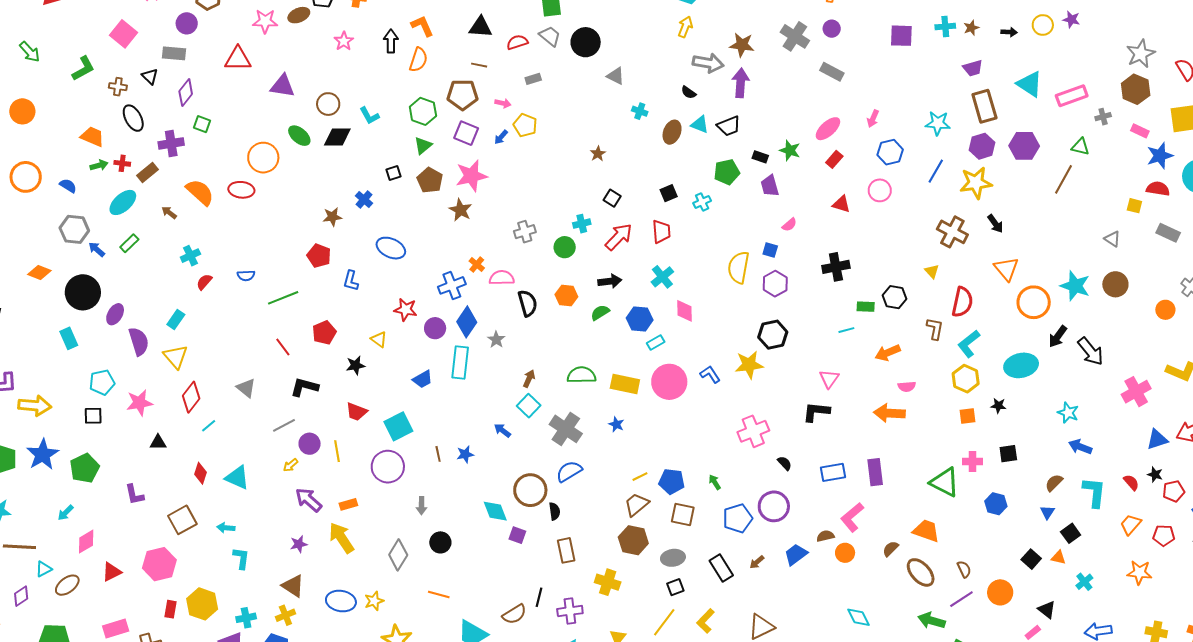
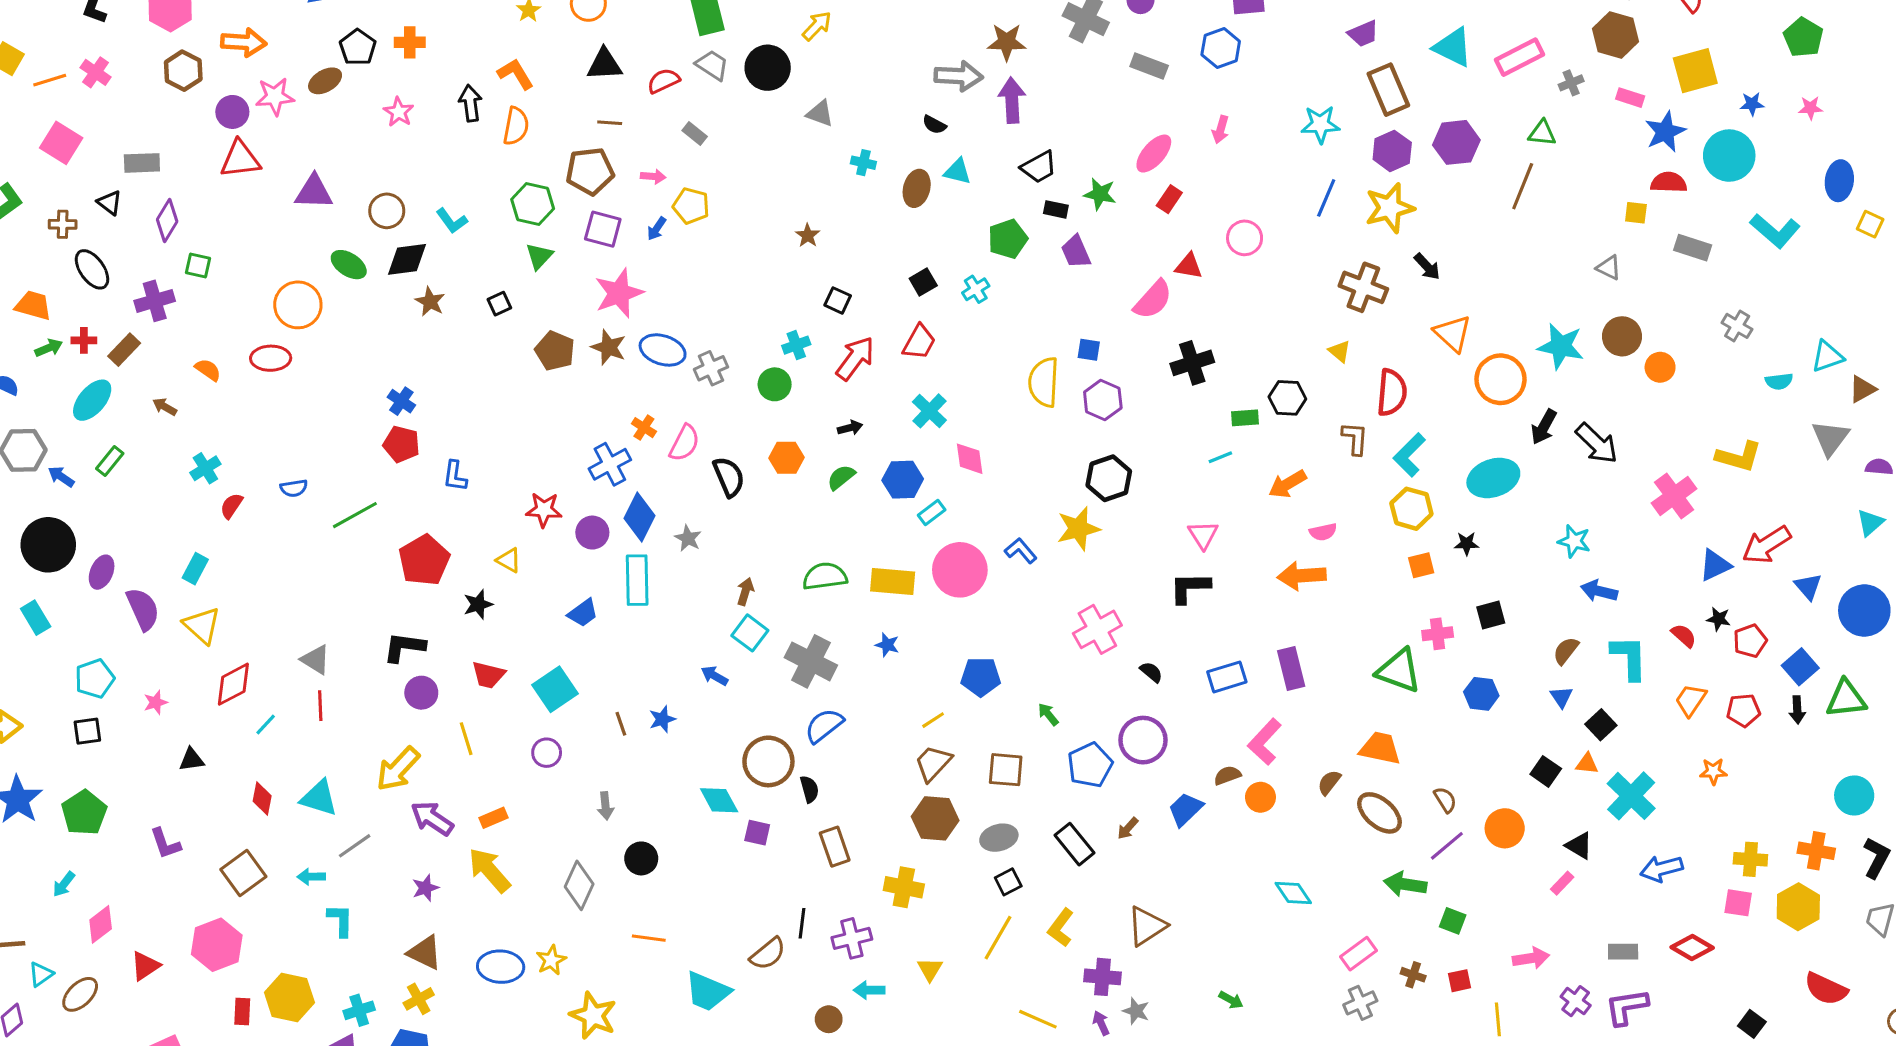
purple circle: (187, 23) -> (232, 112), moved
yellow arrow: (685, 27) -> (817, 26), moved, turned 30
gray rectangle: (533, 79) -> (695, 133), turned 63
black trapezoid: (729, 126) -> (1039, 167), moved
blue hexagon: (890, 152) -> (1221, 48), moved
brown pentagon: (430, 180) -> (555, 351), moved
orange semicircle: (200, 192) -> (208, 370), size x0.6
blue cross: (364, 200) -> (401, 401), moved
brown star: (332, 217) -> (430, 302), moved, turned -30
pink semicircle: (789, 225) -> (1153, 300), moved, size x1.8
red trapezoid: (661, 232) -> (919, 342), turned 40
blue ellipse: (391, 248) -> (663, 350), moved
pink semicircle: (502, 278) -> (684, 443), turned 125
black arrow: (610, 281) -> (850, 428), size x0.7
orange circle: (1165, 310) -> (1660, 367), moved
red pentagon: (324, 333) -> (424, 560), size x1.4
red line: (283, 347) -> (320, 706), moved, turned 42
red diamond: (191, 397) -> (233, 684), turned 32
pink star: (139, 403) -> (156, 702), size x0.6
gray line: (284, 425) -> (355, 846), moved
purple circle: (310, 444) -> (421, 693), moved
yellow arrow: (291, 465) -> (398, 769), size x2.0
purple circle: (388, 467) -> (547, 753), size x0.6
blue pentagon: (672, 481) -> (981, 677), moved
orange star: (1139, 573) -> (1713, 771), size x0.7
cyan cross: (1084, 582) -> (1631, 796), size x1.8

